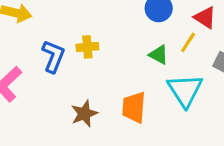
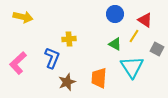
blue L-shape: (53, 56) -> (52, 58), moved

